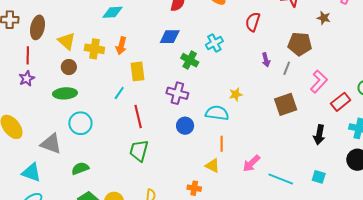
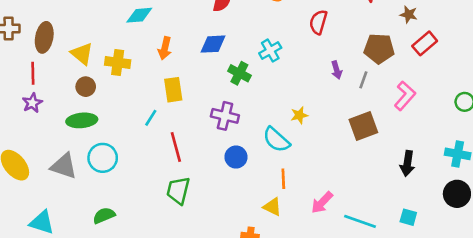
orange arrow: (121, 46) -> (165, 48), moved
red rectangle: (341, 102) -> (425, 43), moved
cyan semicircle: (217, 113) -> (276, 140), turned -145
gray triangle: (51, 144) -> (64, 166), moved

